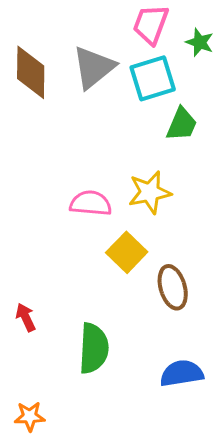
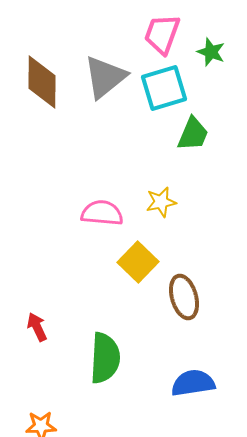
yellow star: (150, 192) -> (161, 202), size x0.7

